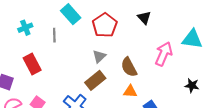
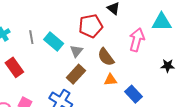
cyan rectangle: (71, 14) -> (54, 42), moved
red pentagon: (105, 25) -> (91, 26), moved, turned 30

